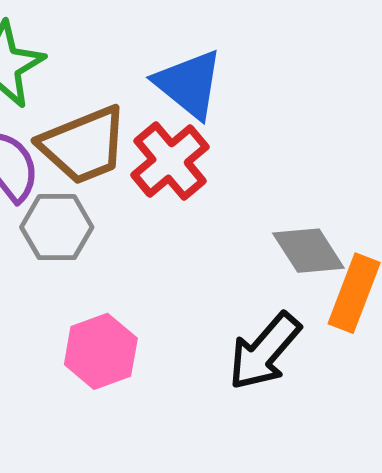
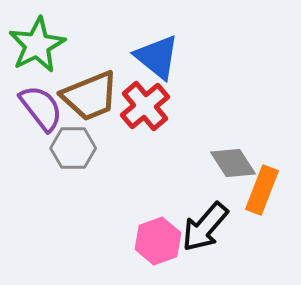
pink hexagon: (101, 351) -> (158, 241), moved

